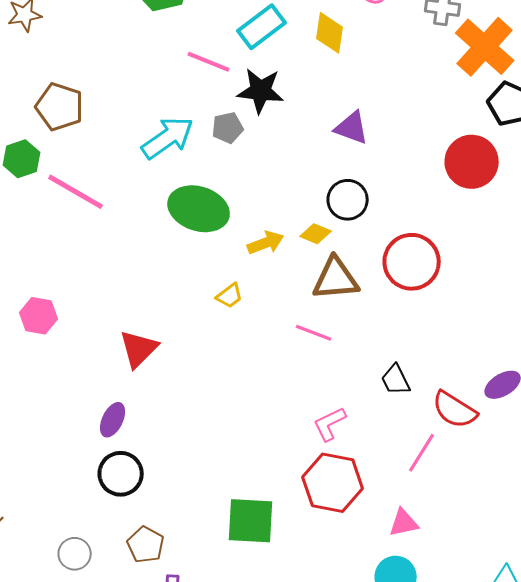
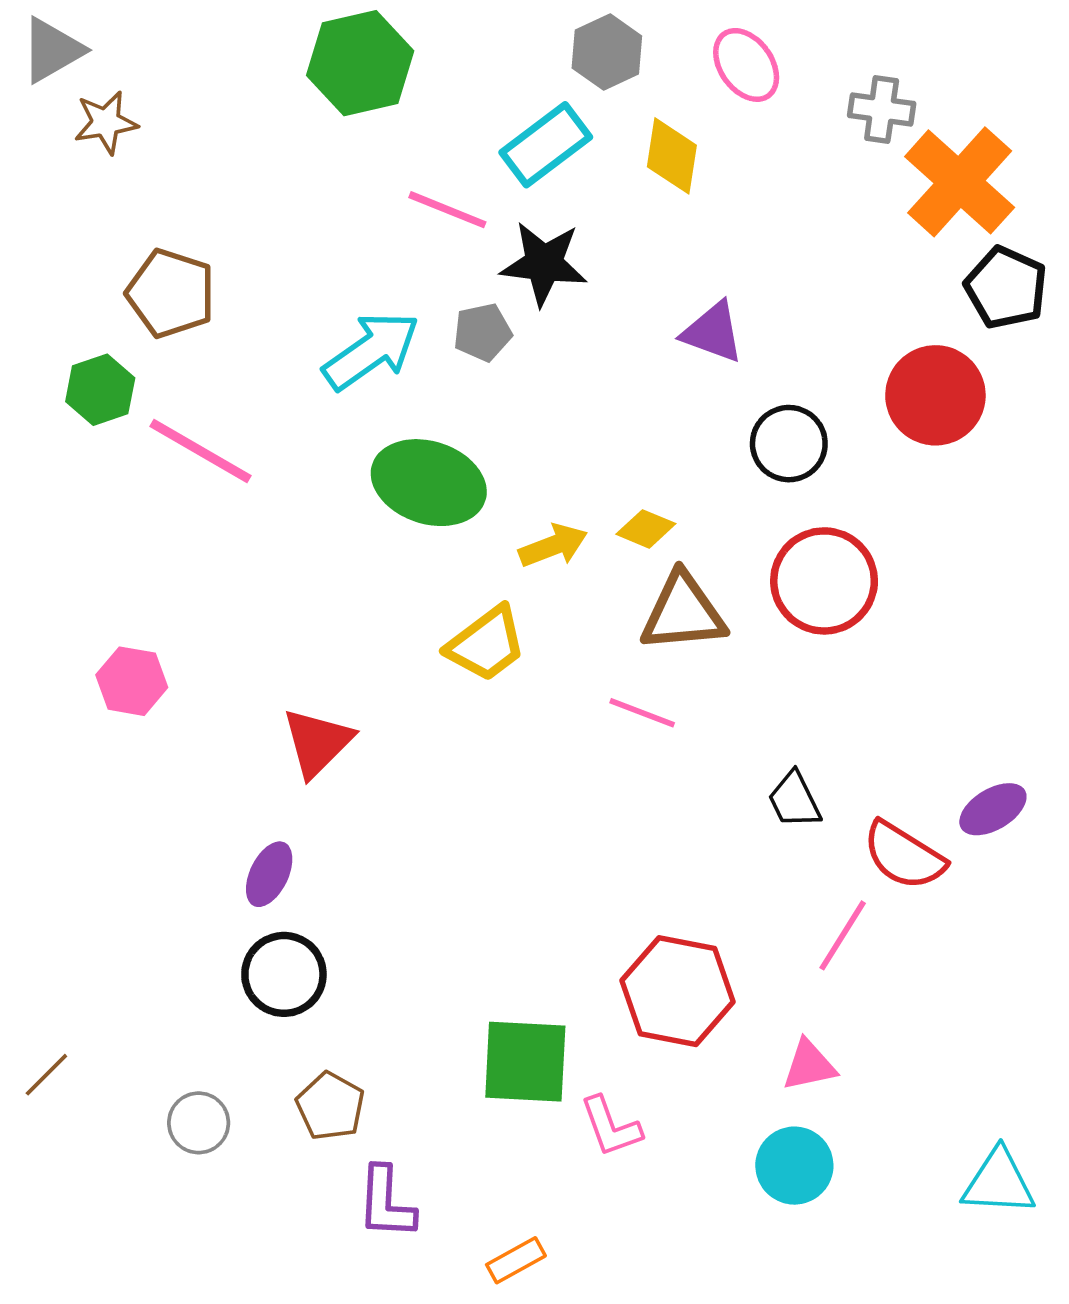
black circle: (348, 200) -> (789, 444), moved
yellow trapezoid: (230, 296) -> (486, 644), size x1.6
pink L-shape: (330, 424) -> (611, 1127), moved, turned -84

